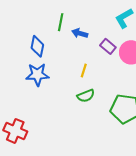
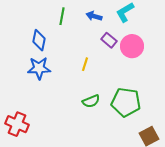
blue arrow: (80, 33) -> (94, 16), moved
green semicircle: (86, 96) -> (91, 101), moved

